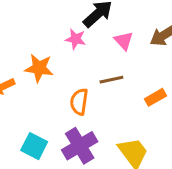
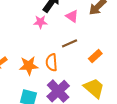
orange star: (39, 68) -> (29, 66), moved
orange rectangle: (156, 97) -> (95, 56), moved

